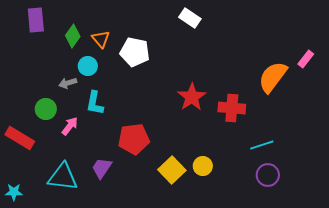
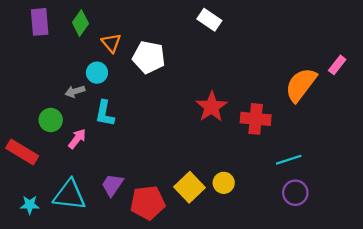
green diamond: (73, 36) -> (80, 23), moved
red pentagon: (134, 139) -> (148, 203), moved
cyan star: (14, 192) -> (30, 205), moved

